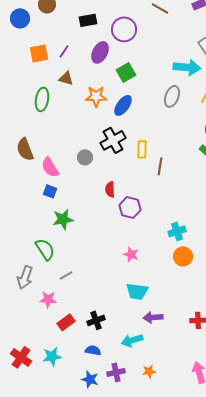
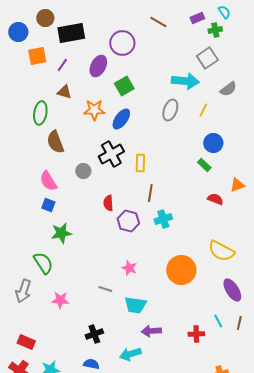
black rectangle: (88, 20) -> (71, 33), moved, size x1.5
orange square: (39, 53) -> (37, 56), moved
brown semicircle: (25, 149) -> (55, 142), moved
brown line: (160, 166) -> (150, 193), moved
cyan cross: (177, 231) -> (163, 219), moved
orange circle: (183, 256) -> (181, 270), size x1.5
gray line: (66, 275) -> (105, 289), moved, turned 48
pink star: (48, 299) -> (60, 300), moved
red rectangle: (66, 322) -> (26, 342), moved, turned 60

